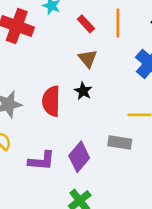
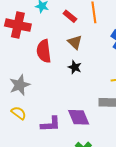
red semicircle: (51, 101) -> (44, 51), moved
purple diamond: (79, 157) -> (79, 117), turned -55

